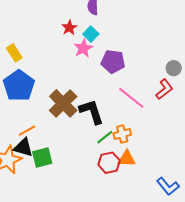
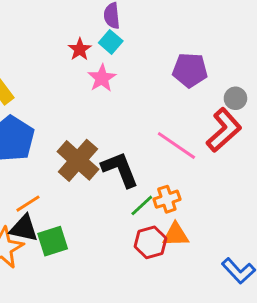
cyan square: (91, 34) -> (111, 42), moved
purple pentagon: (113, 62) -> (190, 70), moved
red L-shape: (164, 89) -> (224, 130), size x1.4

